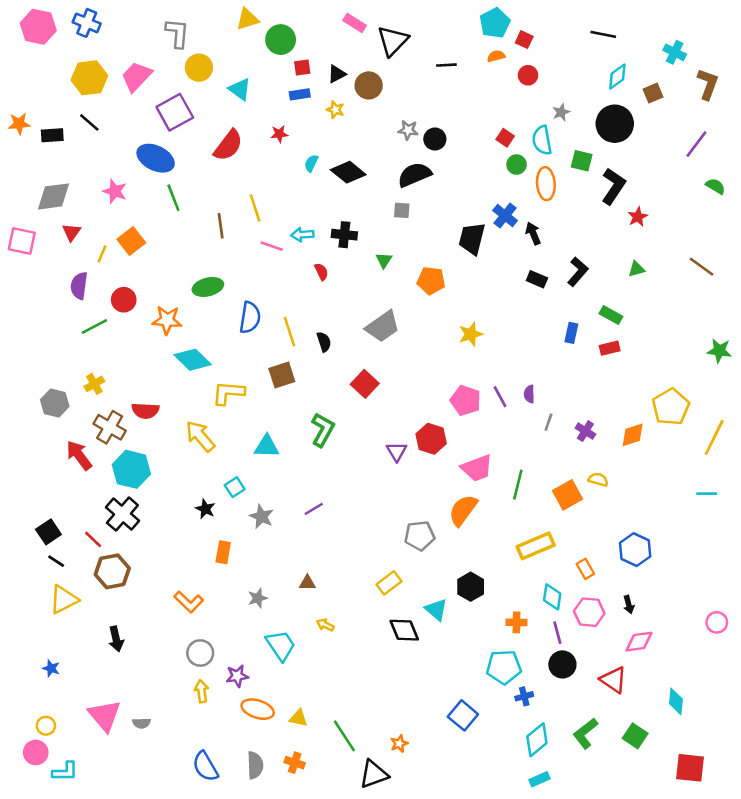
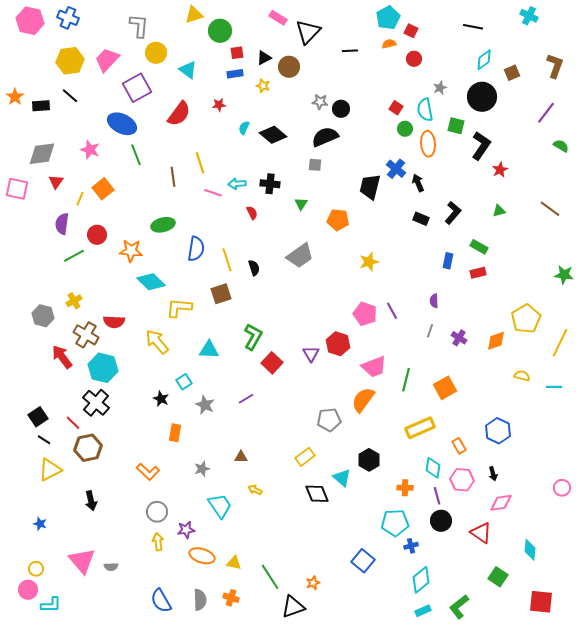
cyan cross: (675, 52) -> (529, 16), moved
orange star: (19, 124) -> (15, 97), turned -30
red square: (365, 384) -> (272, 363), moved
purple semicircle: (529, 394) -> (434, 301), moved
yellow semicircle: (598, 480) -> (522, 376), moved
green L-shape: (585, 733) -> (459, 607), moved

